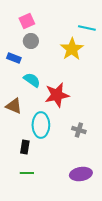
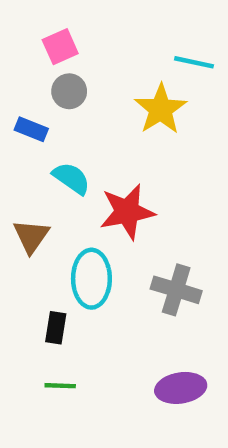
brown triangle: (14, 106) -> (31, 236), turned 42
gray cross: (79, 130) -> (176, 290), size x1.5

